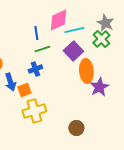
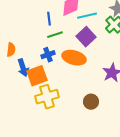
orange ellipse: (86, 71) -> (74, 58), moved, turned -70
orange square: (24, 90) -> (37, 76), size x1.5
brown circle: (76, 128) -> (91, 102), moved

